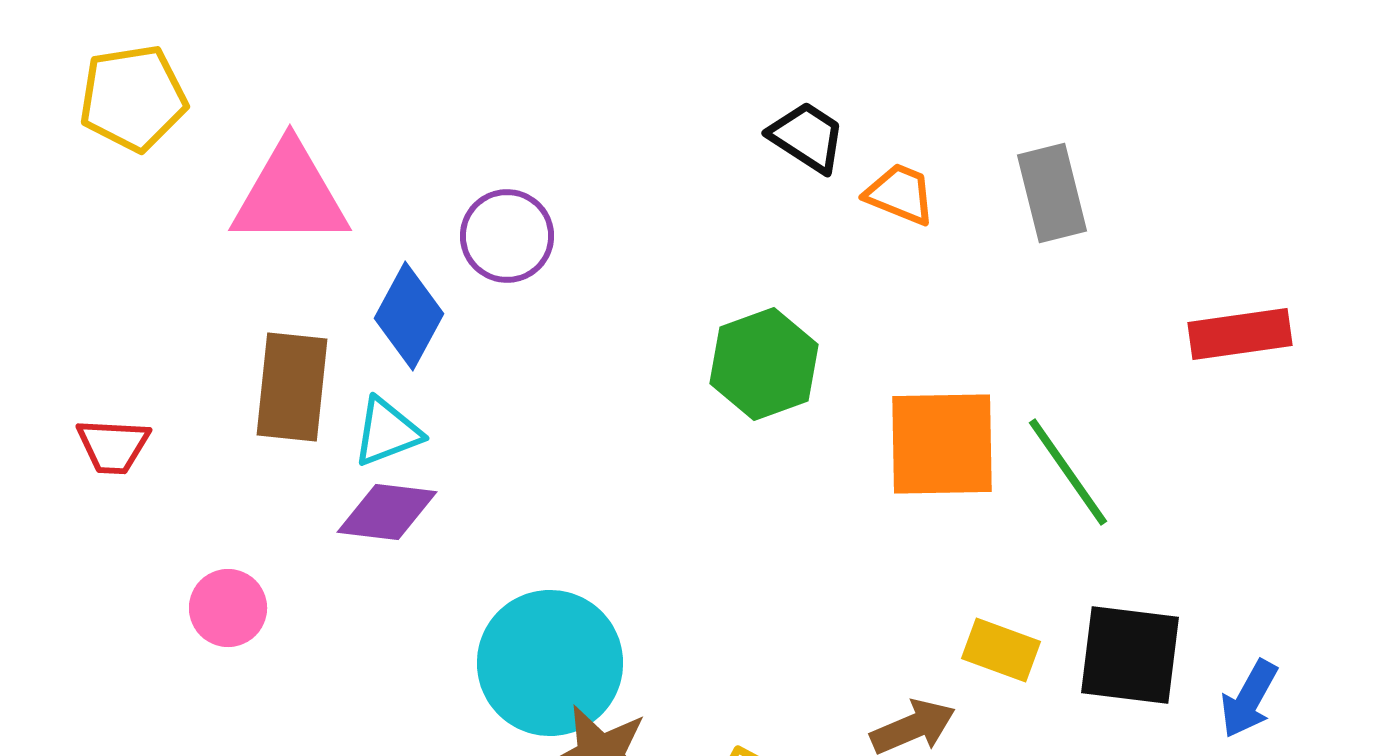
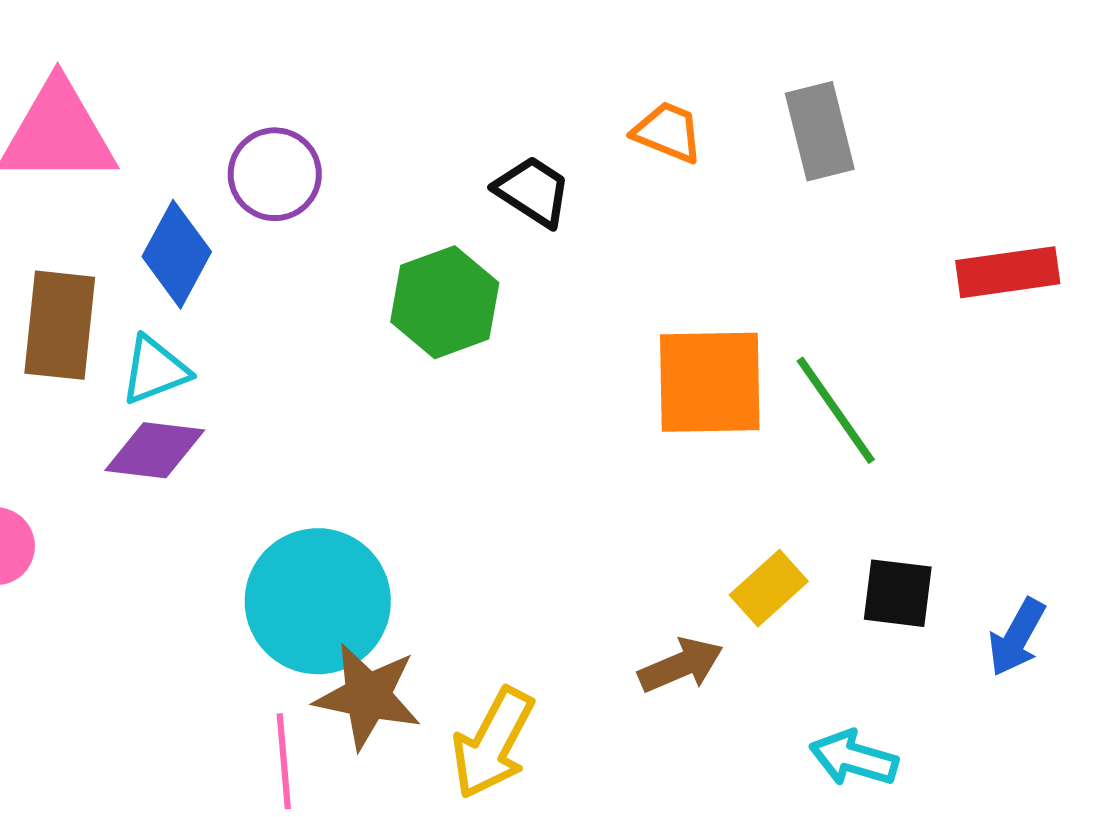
black trapezoid: (807, 137) -> (533, 191), moved
green hexagon: (764, 364) -> (445, 302), moved
yellow rectangle: (1001, 650) -> (769, 588), turned -62
black square: (1130, 655) -> (898, 593), size x0.7

